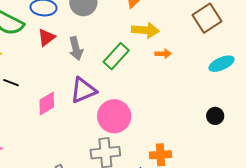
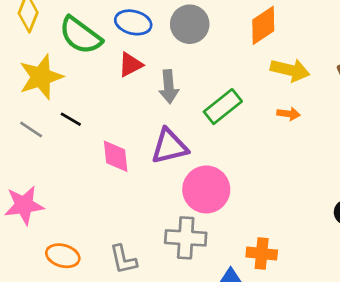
yellow arrow: (145, 30) -> (290, 70), moved
pink diamond: (47, 103) -> (116, 156), turned -75

